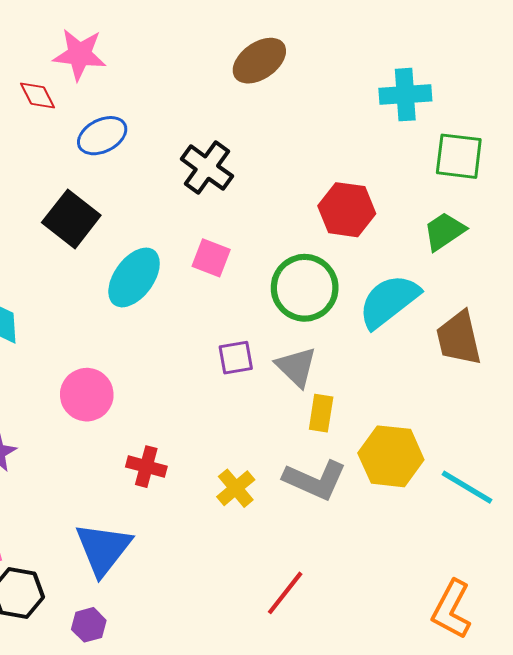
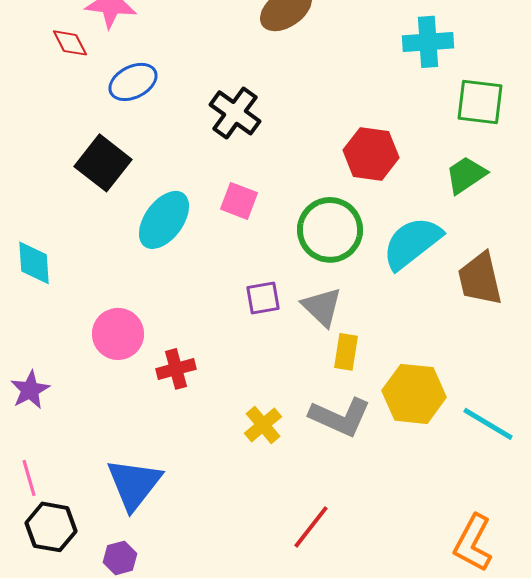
red cross: (146, 467) -> (176, 369), moved, turned -30

